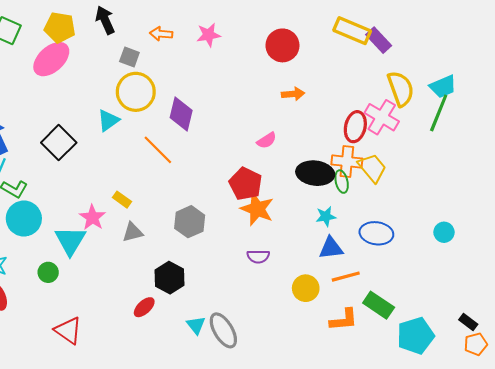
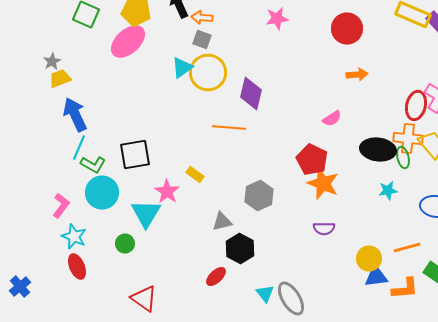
orange arrow: (161, 34) -> (202, 18), moved
cyan triangle: (108, 120) -> (182, 68), moved
black square: (59, 143) -> (135, 154), moved, turned 36
orange line: (158, 150) -> (229, 128), turned -40
gray triangle: (133, 232) -> (222, 222), moved
blue triangle: (331, 248) -> (376, 276), moved

